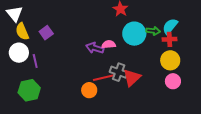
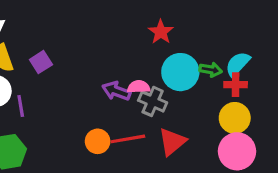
gray cross: (119, 72) -> (153, 101), moved
pink circle: (173, 81) -> (237, 151), size x1.5
orange circle: (89, 90) -> (98, 141), moved

